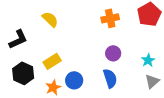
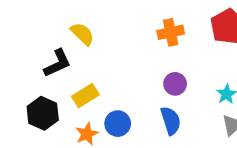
black L-shape: (18, 39) -> (57, 63), moved

